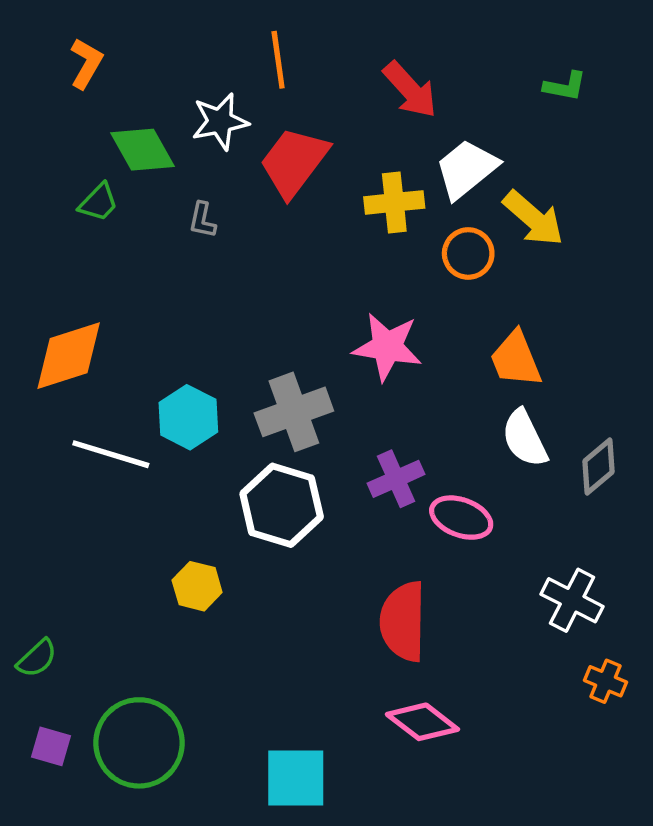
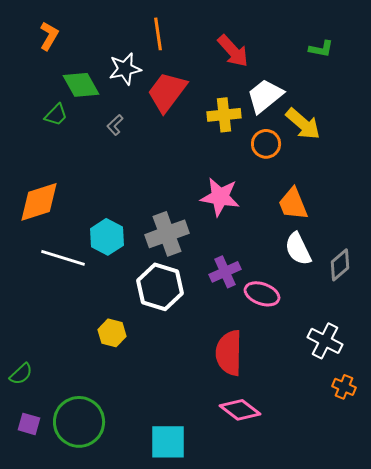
gray L-shape: (202, 220) -> (115, 125), turned 35

